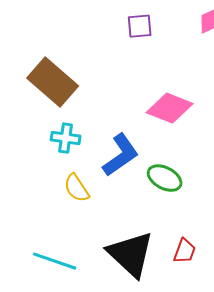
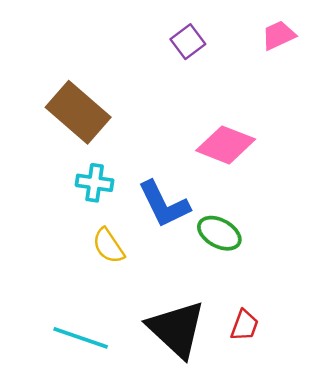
purple square: (140, 26) -> (188, 42), turned -32
blue L-shape: (121, 155) -> (164, 204), turned 99

